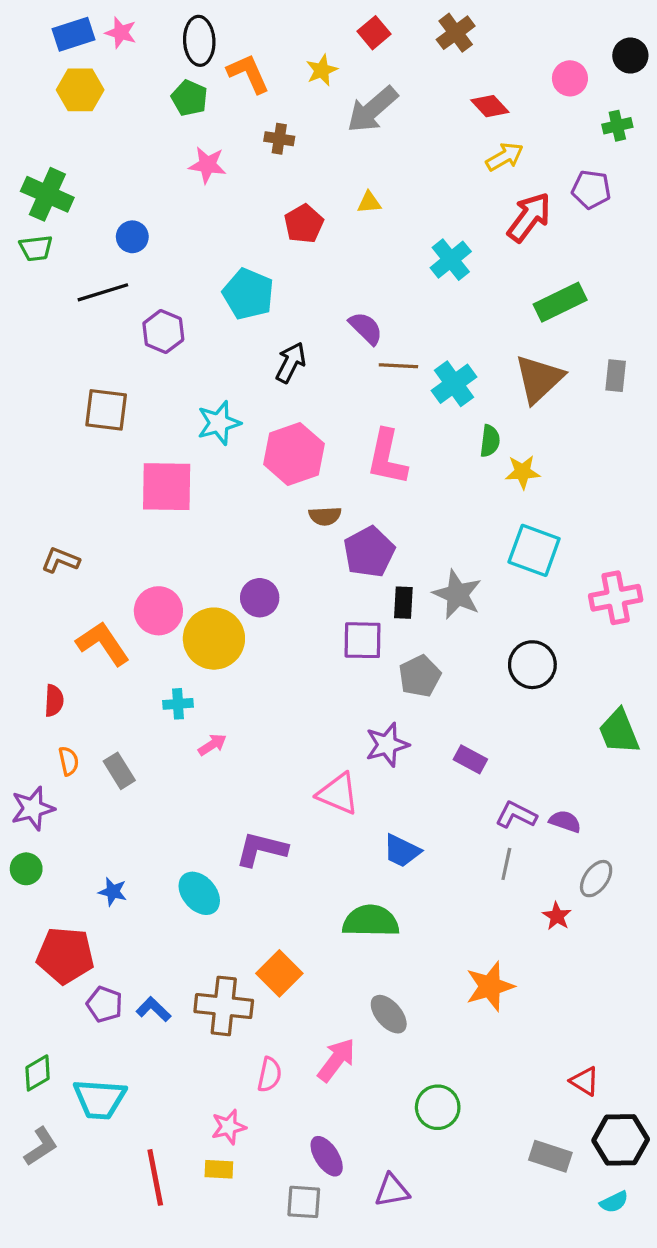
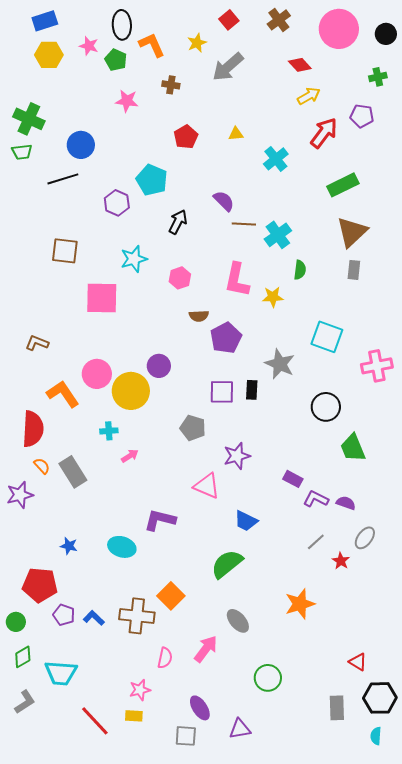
pink star: (121, 33) -> (89, 46), moved
pink circle: (570, 78) -> (339, 29), moved, size x1.8
yellow triangle: (369, 202) -> (236, 134), moved
blue circle: (132, 237) -> (81, 145), size x1.4
purple hexagon: (163, 332) -> (117, 203), moved
gray rectangle: (616, 376) -> (354, 270), moved
brown triangle: (539, 379) -> (352, 232), moved
pink hexagon: (294, 454) -> (180, 278), size x0.6
yellow star: (523, 472) -> (273, 297), moved
black rectangle: (403, 603) -> (252, 390), moved
gray pentagon: (420, 676) -> (193, 428), moved, turned -30
red semicircle: (54, 701) -> (33, 429), size x1.8
green trapezoid: (619, 732) -> (353, 448), moved
purple rectangle: (470, 759) -> (293, 479), moved
orange semicircle: (69, 761) -> (42, 466), turned -30
gray rectangle: (119, 771) -> (73, 472), size x1.4
gray line: (506, 864) -> (316, 542), moved, turned 36
green circle: (26, 869) -> (16, 622), moved
cyan ellipse: (199, 893) -> (122, 547), turned -32
green semicircle: (371, 921) -> (227, 564), turned -40
gray rectangle: (550, 1156) -> (337, 708), turned 70
red line: (155, 1177) -> (95, 721), turned -32
cyan semicircle: (614, 1202) -> (376, 736), turned 120

